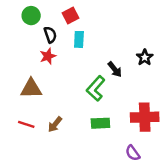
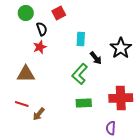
cyan rectangle: (79, 39) -> (81, 39), moved
black star: (145, 57) -> (121, 48), size x1.5
brown arrow: (55, 124) -> (39, 114), moved
purple semicircle: (133, 153) -> (111, 128), turned 40

